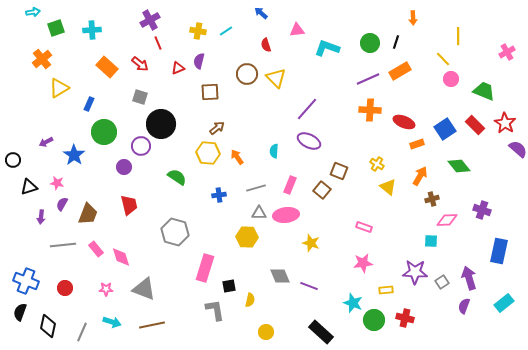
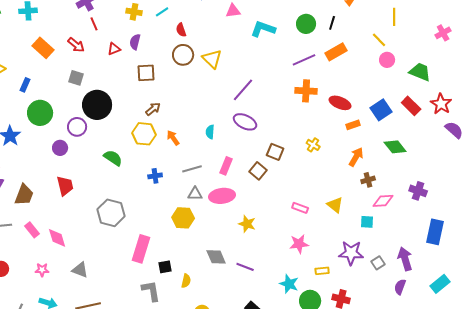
red semicircle: (266, 45) -> (181, 30), moved
yellow triangle: (388, 187) -> (335, 205), moved
gray triangle: (144, 289) -> (80, 270), size x0.7

